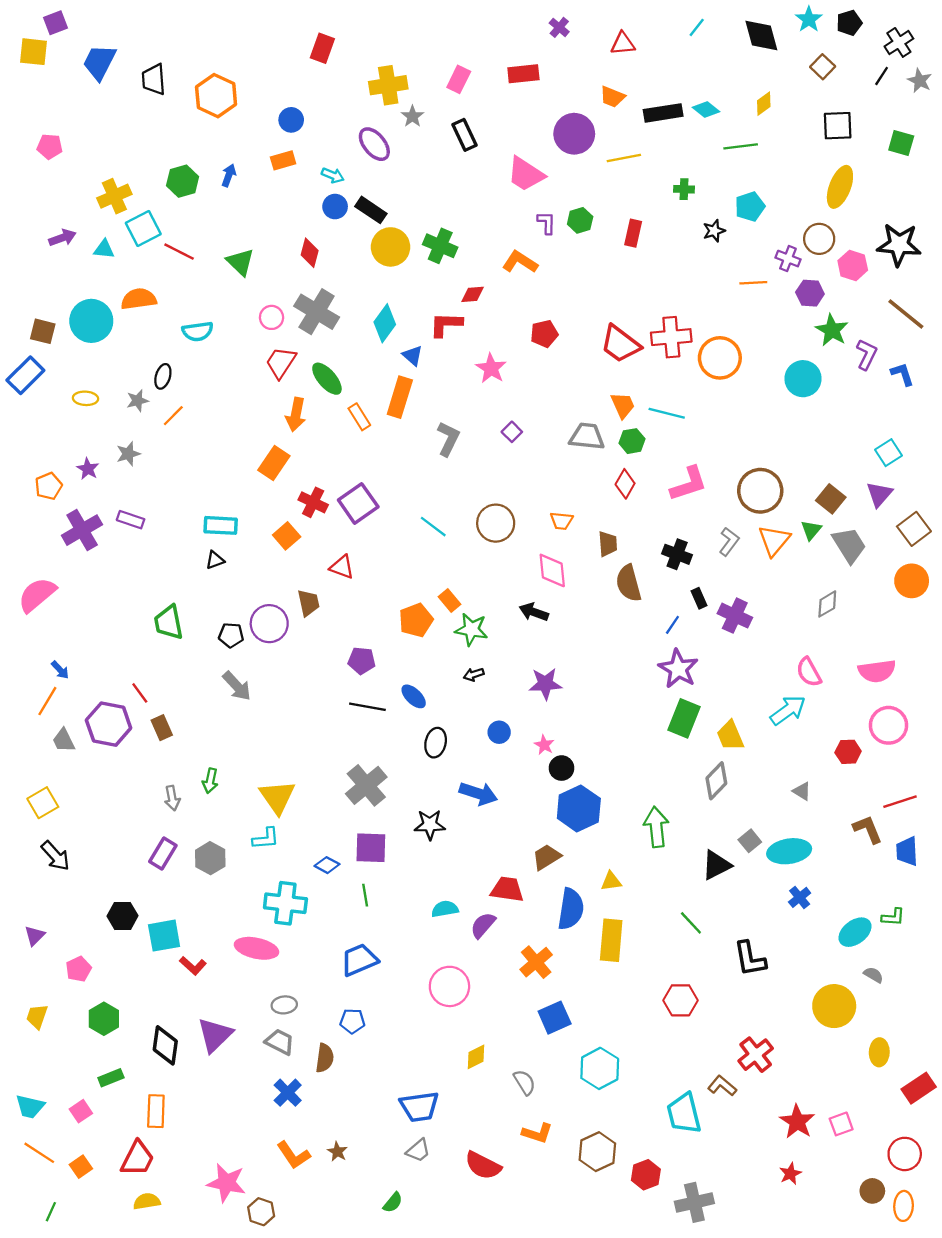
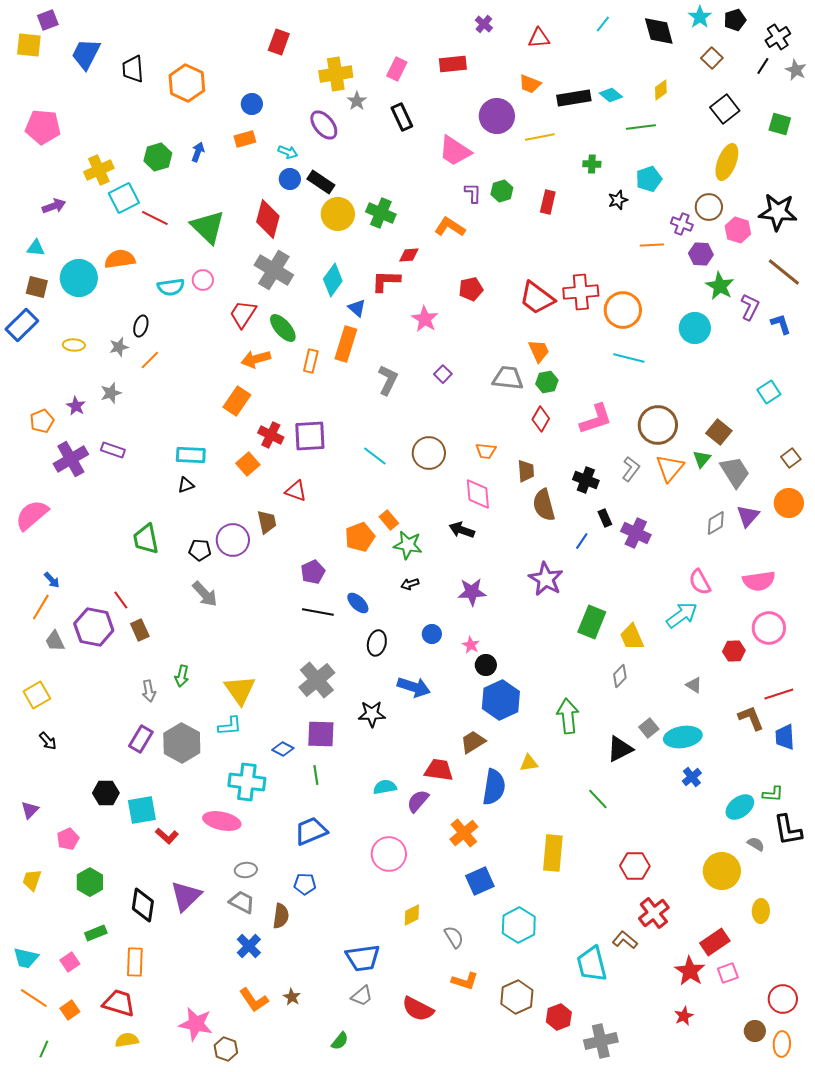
black square: (838, 126) -> (725, 109), turned -36
pink pentagon: (50, 146) -> (43, 127), size x1.6
cyan triangle: (104, 249) -> (36, 248), moved
red diamond: (310, 253) -> (268, 219), size x1.5
green triangle: (240, 262) -> (208, 227), size x1.4
pink circle: (272, 317) -> (203, 280), moved
cyan line: (667, 413) -> (629, 358), moved
orange arrow: (296, 414) -> (256, 359), turned 64
orange rectangle: (359, 417) -> (311, 361), turned 45
purple triangle: (879, 494) -> (748, 516), moved
purple square: (358, 503) -> (310, 436), turned 32
brown square: (914, 529) -> (791, 458), size x0.7
purple pentagon: (362, 661) -> (313, 572), turned -30
purple star: (678, 669) -> (546, 579), moved
gray diamond: (716, 781) -> (620, 676), size x0.7
black arrow: (55, 856) -> (48, 741), size x0.7
gray hexagon: (210, 858) -> (182, 743), size x1.4
yellow rectangle: (611, 940) -> (553, 853), moved
black L-shape: (750, 959) -> (788, 830), moved
red hexagon: (681, 1000) -> (635, 866), moved
red rectangle: (919, 1088) -> (715, 942), moved
red trapezoid: (137, 1159) -> (119, 1003), turned -100

